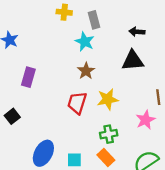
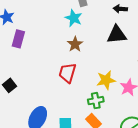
purple rectangle: (28, 77) -> (18, 39), moved
yellow star: (108, 99) -> (106, 80), moved

